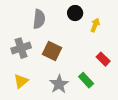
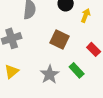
brown square: (52, 51) -> (60, 39), moved

